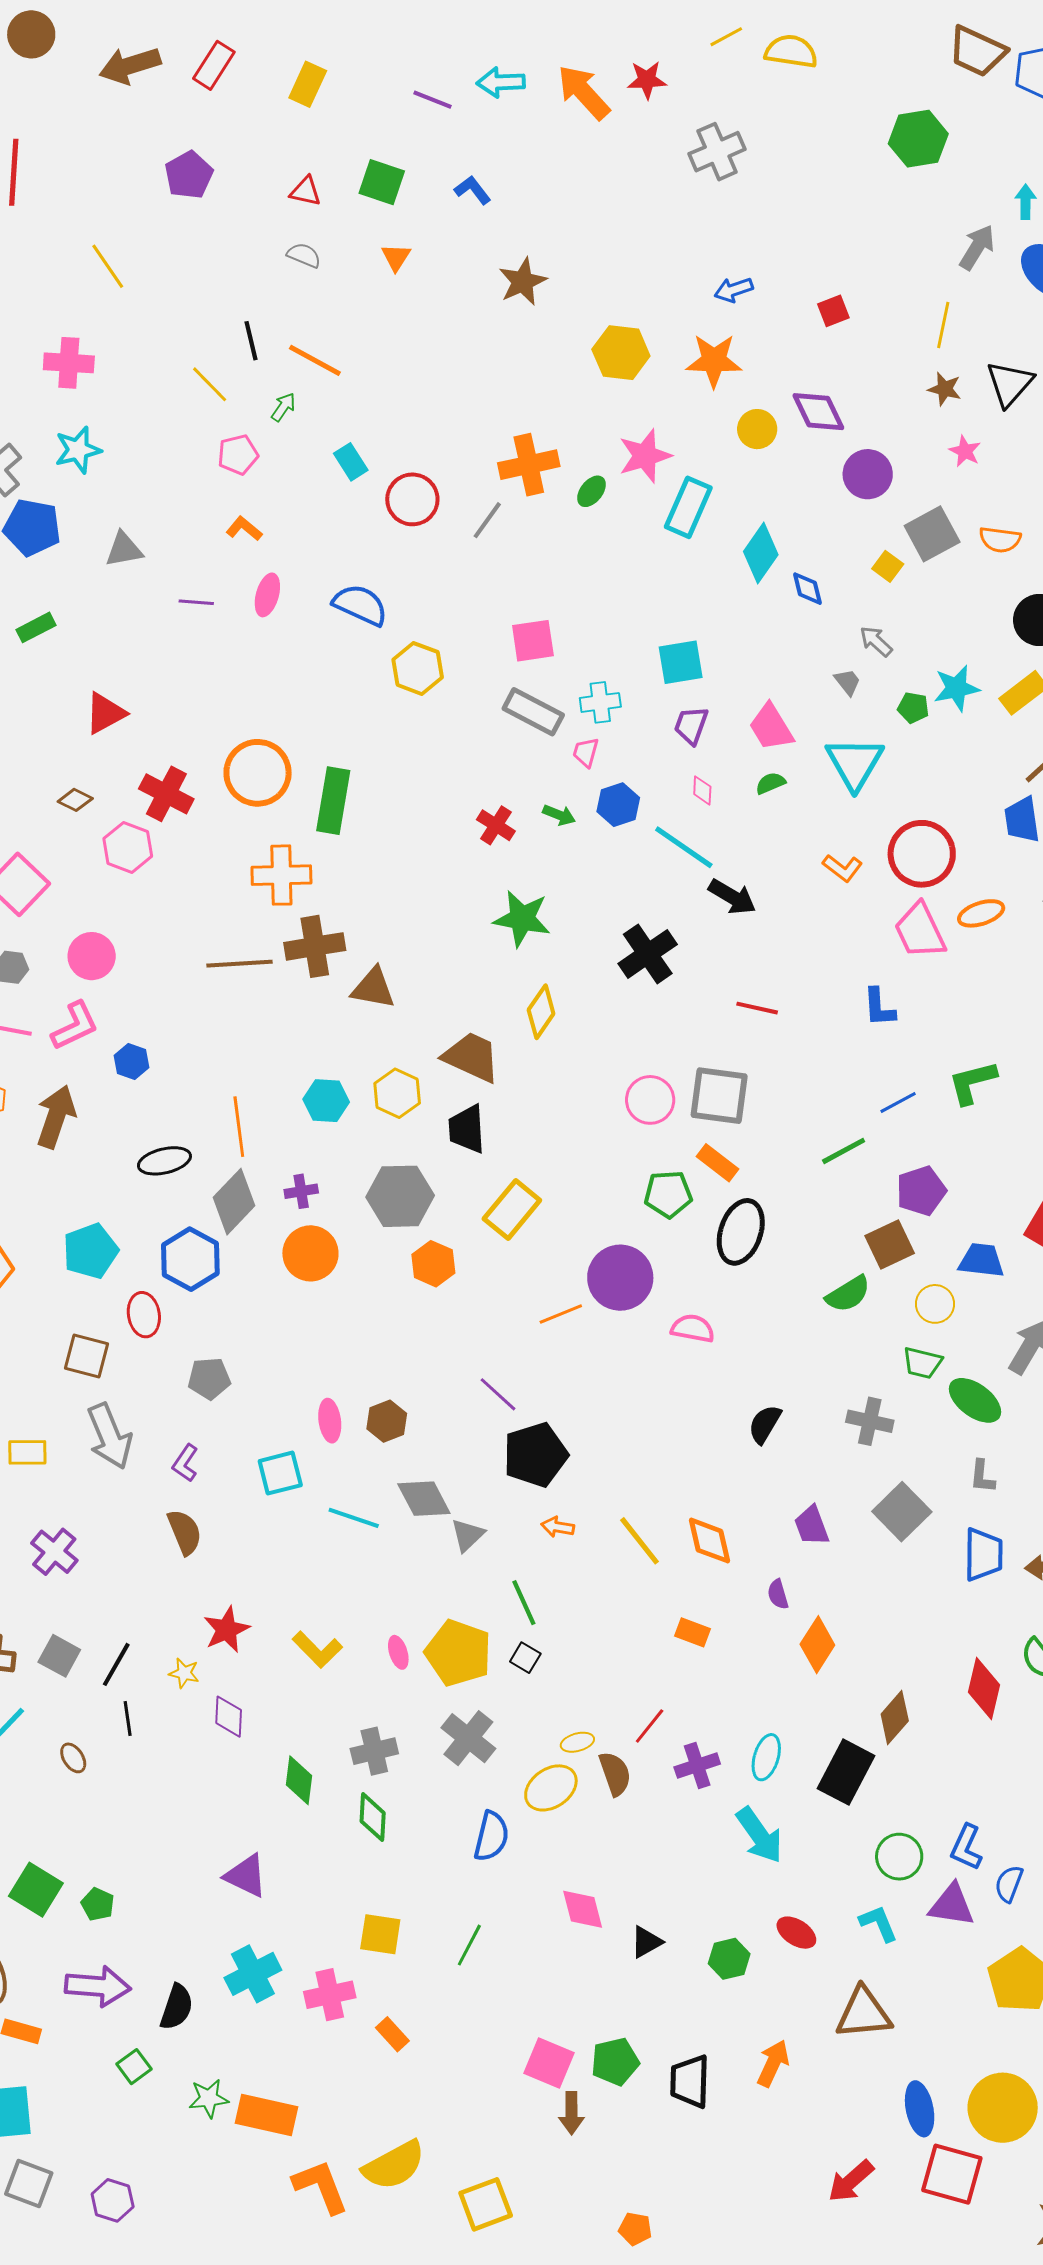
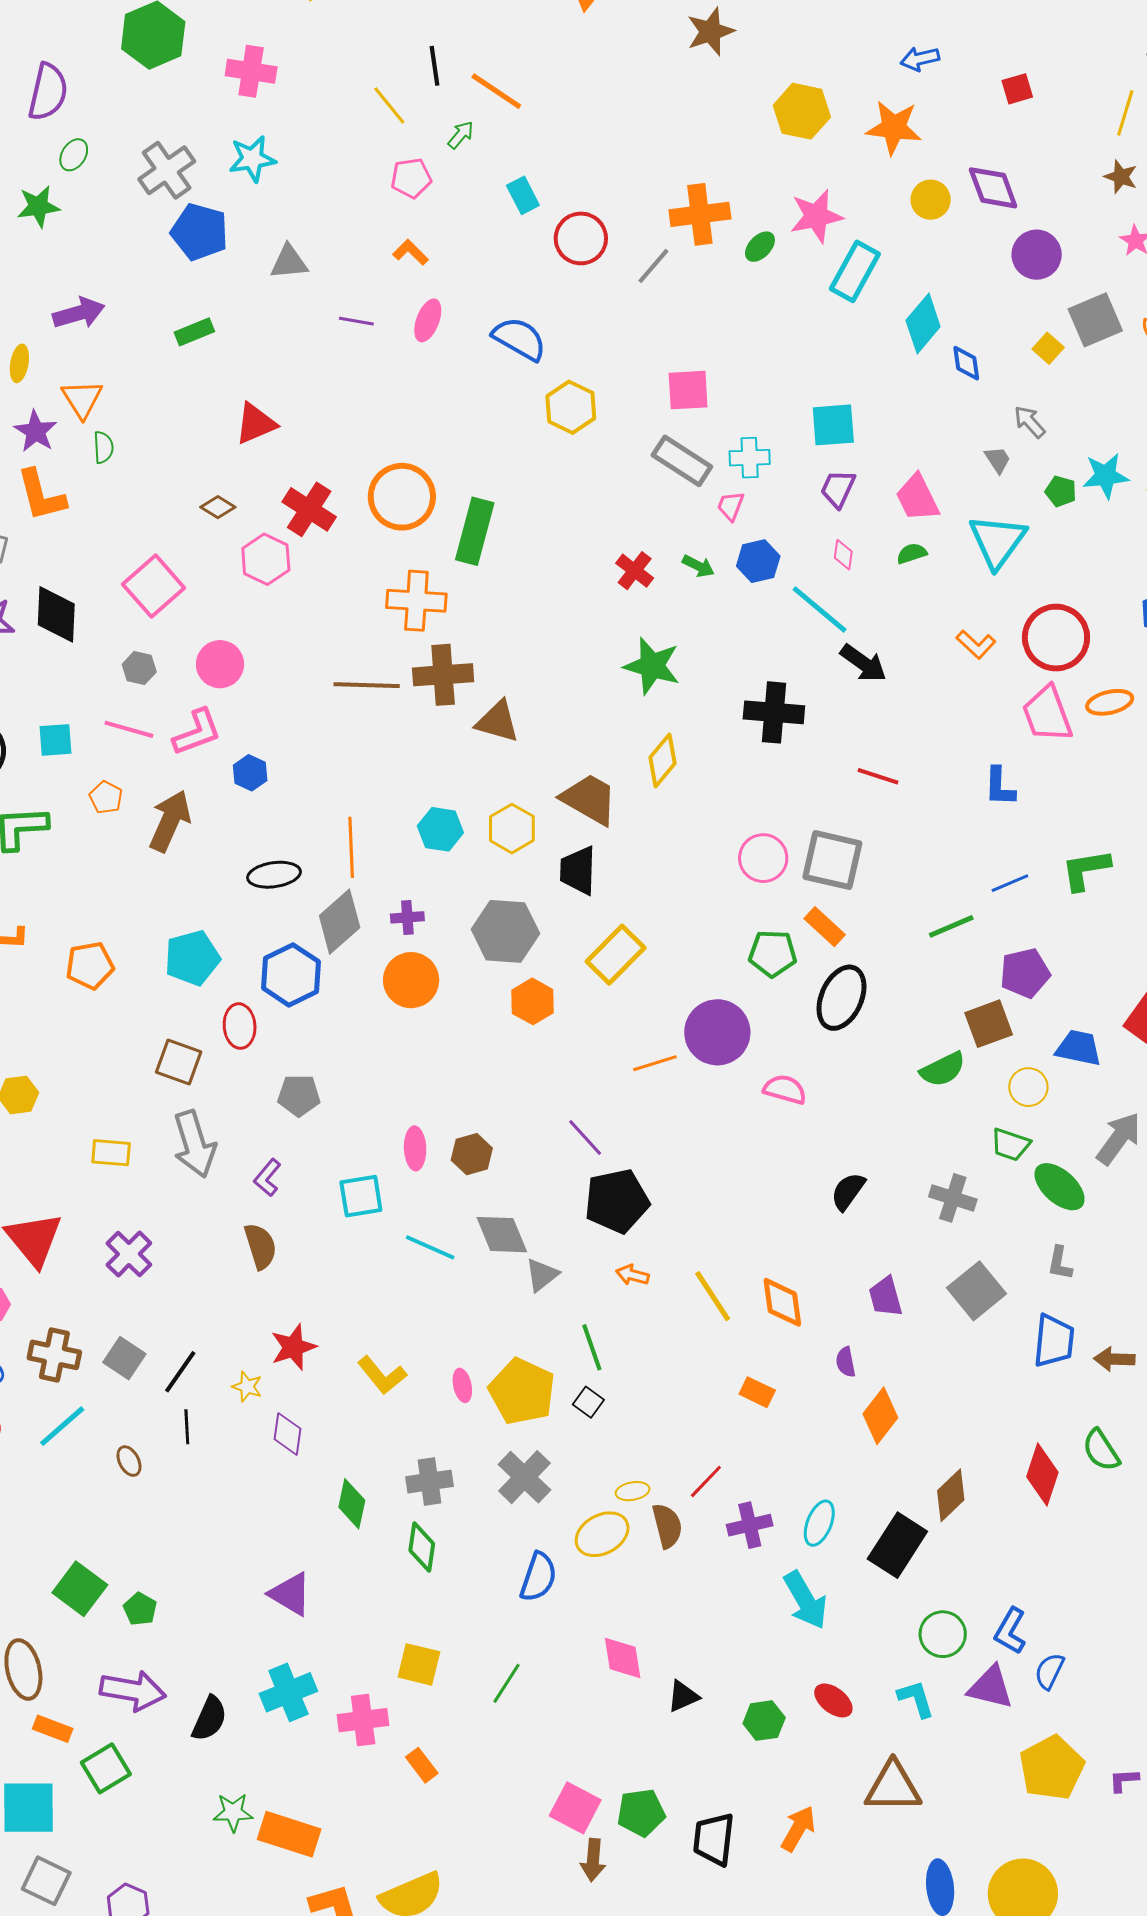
black cross: (648, 954) -> (774, 712), turned 34
green square: (134, 2067) -> (106, 1768), moved, size x1.4

